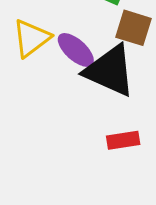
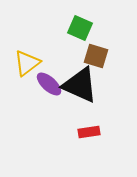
purple ellipse: (76, 50) -> (49, 84), moved

